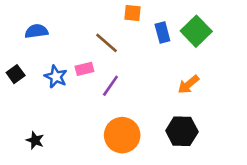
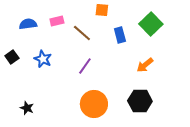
blue rectangle: (162, 32) -> (120, 35), moved
pink rectangle: (84, 69) -> (57, 21), moved

